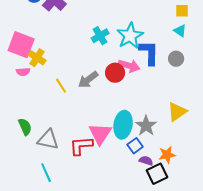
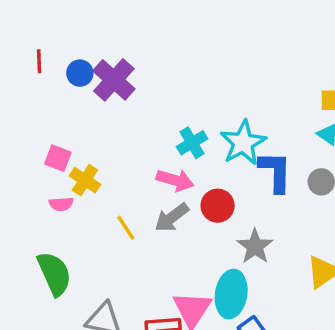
pink square: (21, 45) -> (58, 158), size x0.6
pink arrow: (129, 66) -> (175, 180), moved
gray star: (146, 126) -> (255, 246), moved
green semicircle: (25, 127) -> (54, 274), moved, size x1.5

